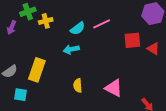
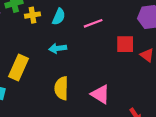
cyan semicircle: (78, 28) -> (59, 17), moved, turned -35
yellow semicircle: (78, 85) -> (61, 88), size x1.5

